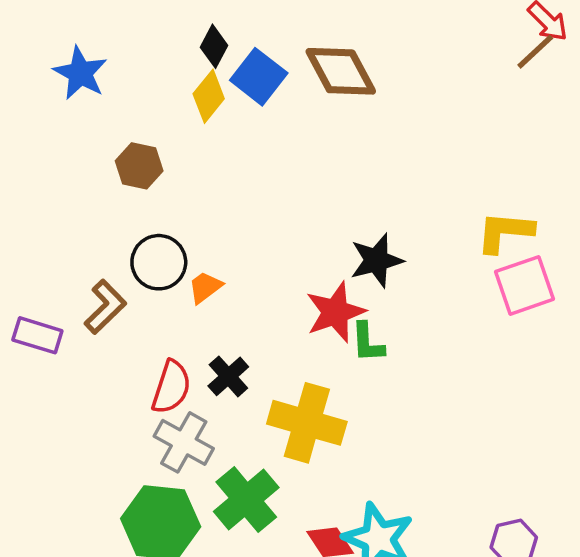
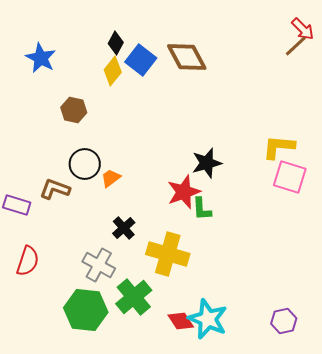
pink square: (525, 285) -> (290, 177), turned 36
brown L-shape: (105, 307) -> (55, 189), turned -116
red semicircle: (171, 387) -> (28, 261), moved

